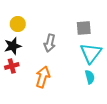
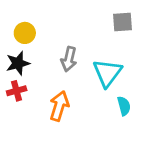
gray square: (84, 28) -> (123, 22), moved
cyan triangle: (91, 53) -> (107, 73), moved

